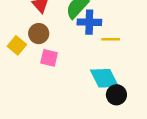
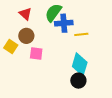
cyan diamond: (104, 78) -> (80, 64), turned 50
black circle: (116, 95) -> (78, 81), moved

